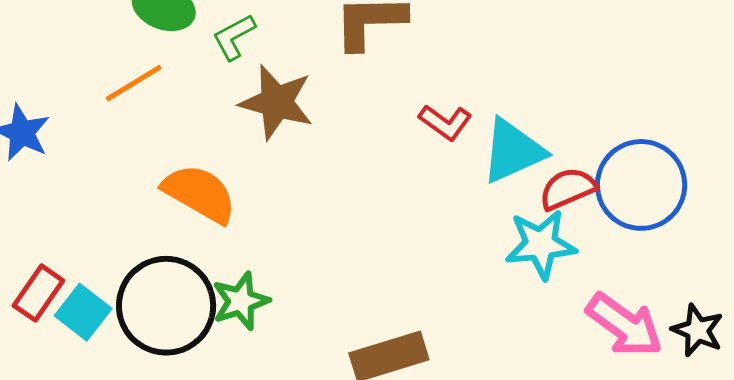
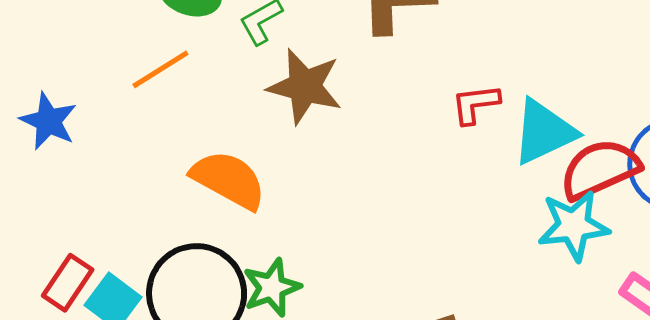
red L-shape: (445, 122) -> (475, 104), turned 138
red semicircle: (568, 189) -> (600, 169), size x1.4

